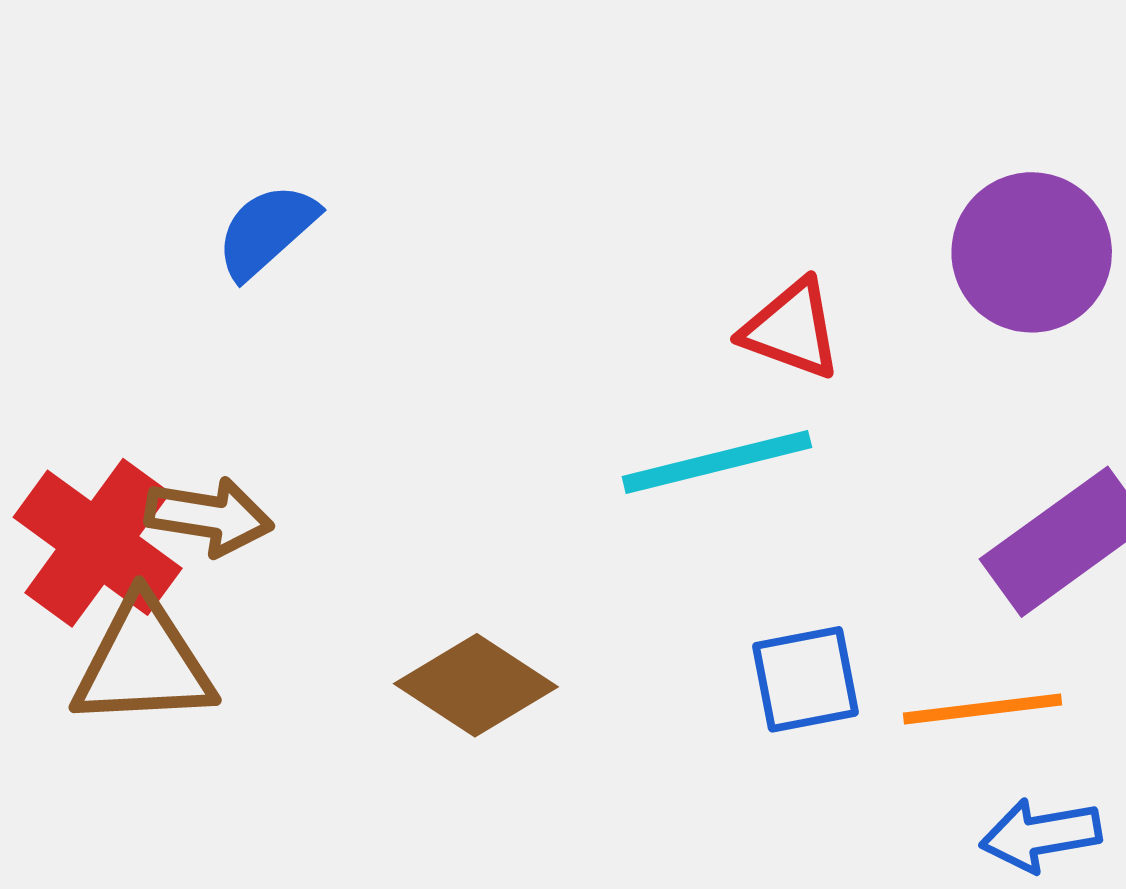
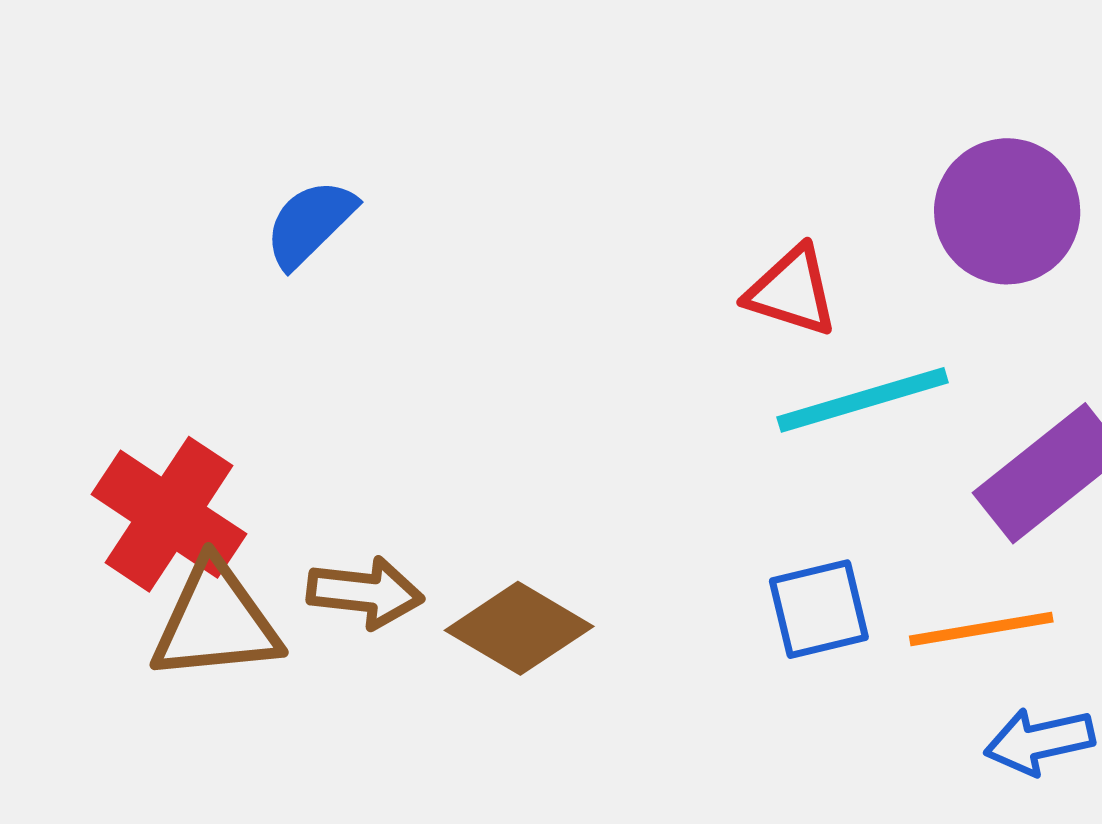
cyan line: (717, 462) -> (863, 400), moved
brown arrow: (209, 516) -> (365, 592), moved

